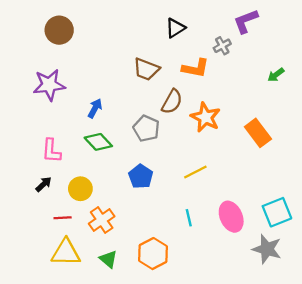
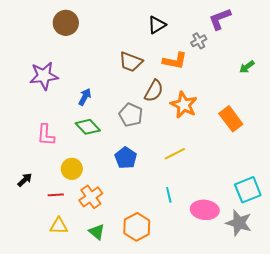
brown circle: (59, 30) -> (66, 23), moved
black arrow: (44, 184) -> (25, 180), moved
pink ellipse: (231, 217) -> (205, 210), moved, turned -60
yellow triangle: (66, 252) -> (59, 226), size x0.7

